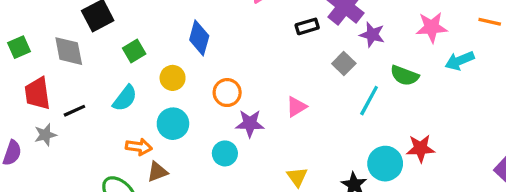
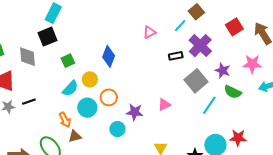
purple star: (372, 35) -> (223, 70), moved
gray square: (344, 63) -> (196, 81), size x1.6
orange circle: (227, 93) -> (109, 97), moved
cyan semicircle: (125, 98) -> (70, 88), moved
black line: (74, 111) -> (29, 102), moved
orange arrow: (139, 147) -> (65, 120), turned 49

